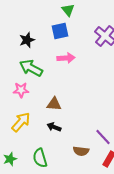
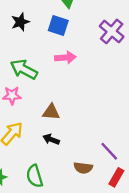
blue square: (60, 31) -> (58, 26), turned 30
black star: (27, 40) -> (20, 22), moved

